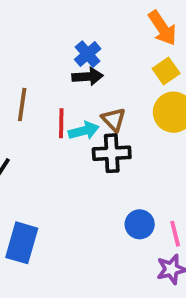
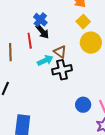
black arrow: (88, 76) -> (42, 31), turned 63
red line: (61, 123) -> (30, 41), moved

